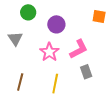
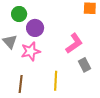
purple circle: (56, 24) -> (35, 28), moved
pink star: (49, 52) -> (31, 51), moved, turned 30

